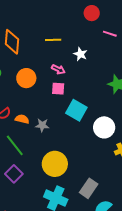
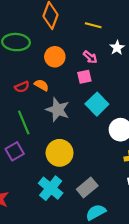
pink square: (58, 89) -> (84, 77), turned -32
orange semicircle: (22, 119) -> (42, 85), moved
gray star: (42, 125) -> (58, 110), size x1.6

